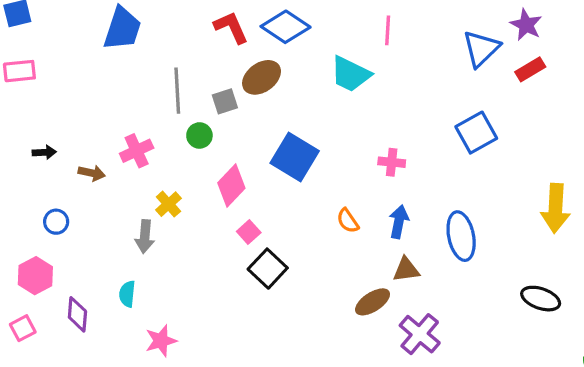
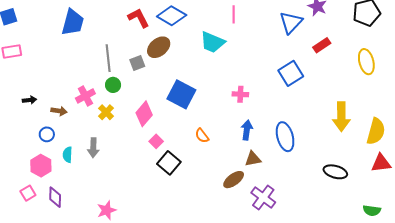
red rectangle: (530, 69) -> (322, 45), moved
green circle: (199, 135) -> (113, 85), moved
yellow cross: (168, 204) -> (106, 112), moved
orange semicircle: (348, 221) -> (202, 136), moved
blue circle: (56, 222) -> (47, 134), moved
pink hexagon: (35, 276) -> (41, 166), moved
cyan semicircle: (127, 294) -> (68, 155), moved
pink square: (23, 328) -> (28, 193), moved

